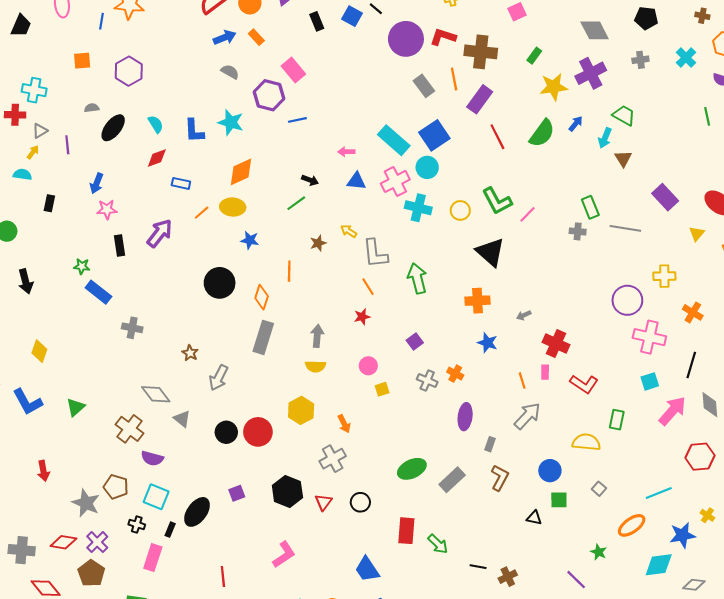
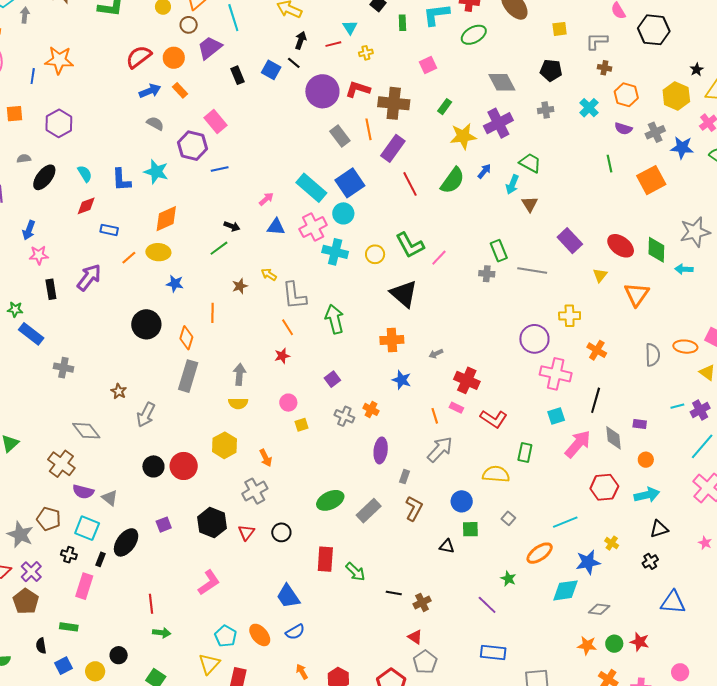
pink arrow: (346, 152) -> (266, 199), turned 140
pink rectangle: (545, 372) -> (456, 408), turned -64
gray triangle: (182, 419) -> (110, 498), moved

